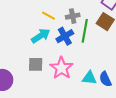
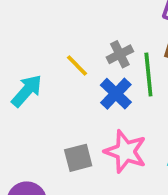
yellow line: (49, 16) -> (77, 66), turned 32
cyan arrow: (41, 36) -> (27, 91), moved

